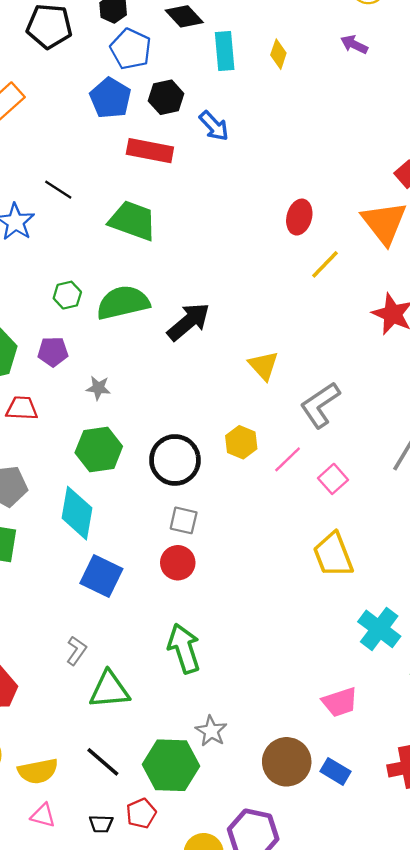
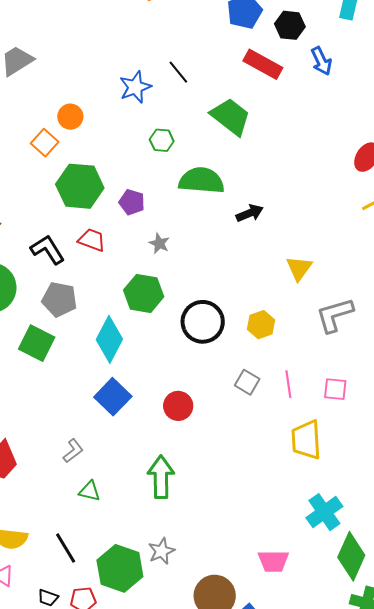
green hexagon: (67, 295) -> (162, 140), moved
black arrow: (188, 322) -> (250, 213), size x0.7
pink line: (288, 459) -> (288, 384), moved, turned -72
pink square: (333, 479) -> (335, 389), moved, turned 30
gray square: (184, 520) -> (247, 382), moved
green triangle: (109, 690) -> (90, 491), size x0.6

